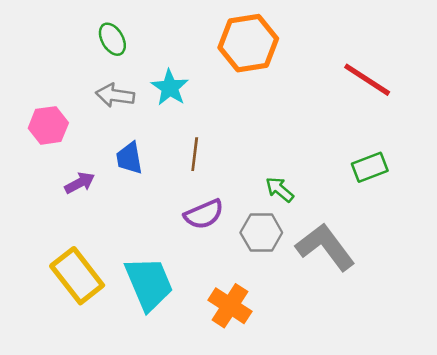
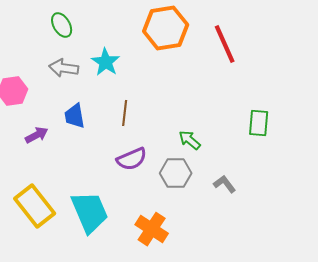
red line: (367, 80) -> (225, 44), moved, turned 33
green rectangle: (370, 167) -> (259, 123), turned -64
gray L-shape: (325, 247) -> (225, 184), size x0.5

